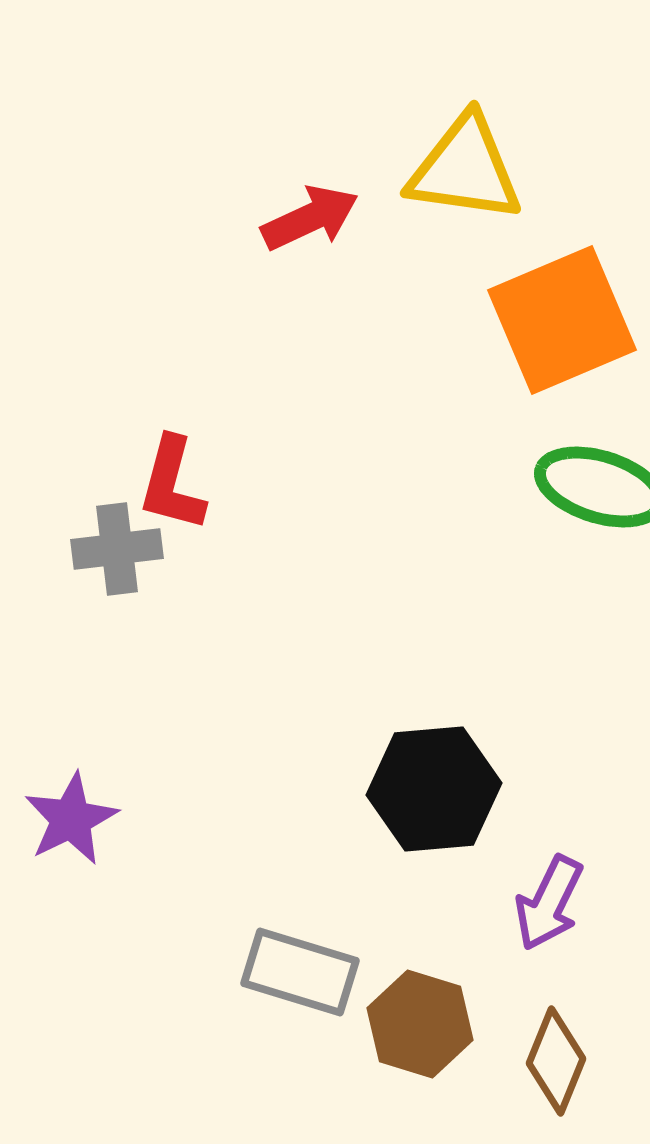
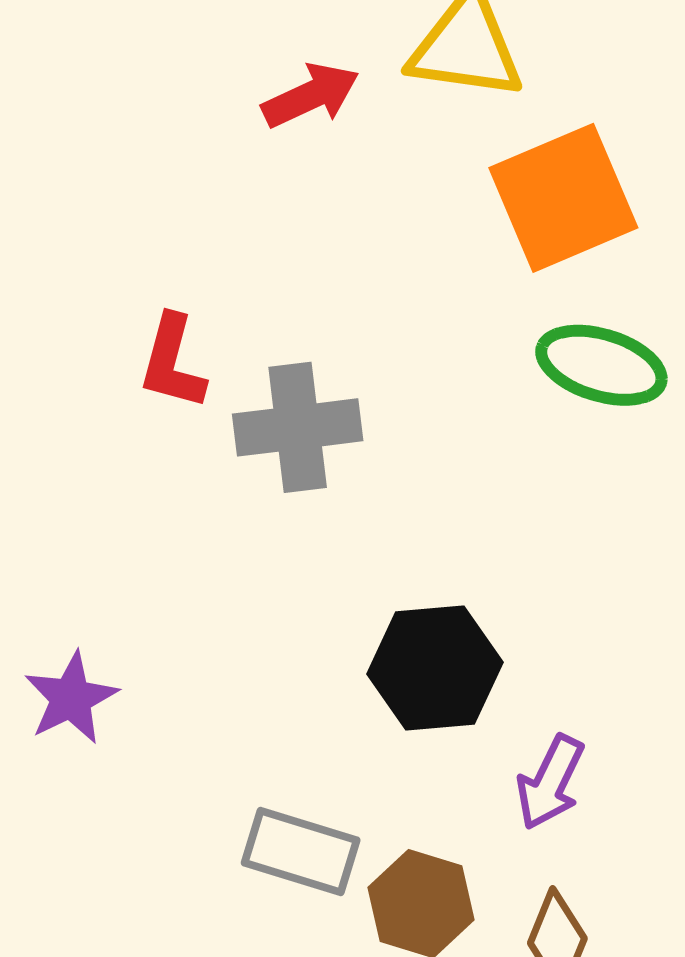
gray cross: (117, 549) -> (298, 427), moved, size x1.4

